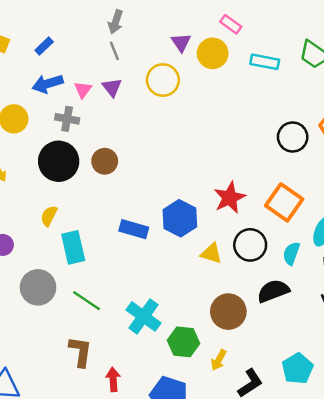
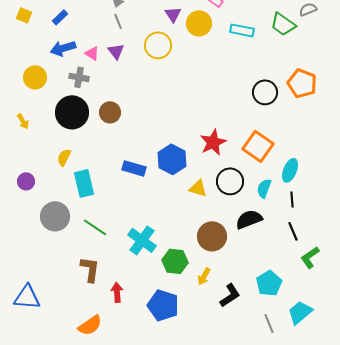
pink triangle: (83, 90) -> (92, 53), turned -35

